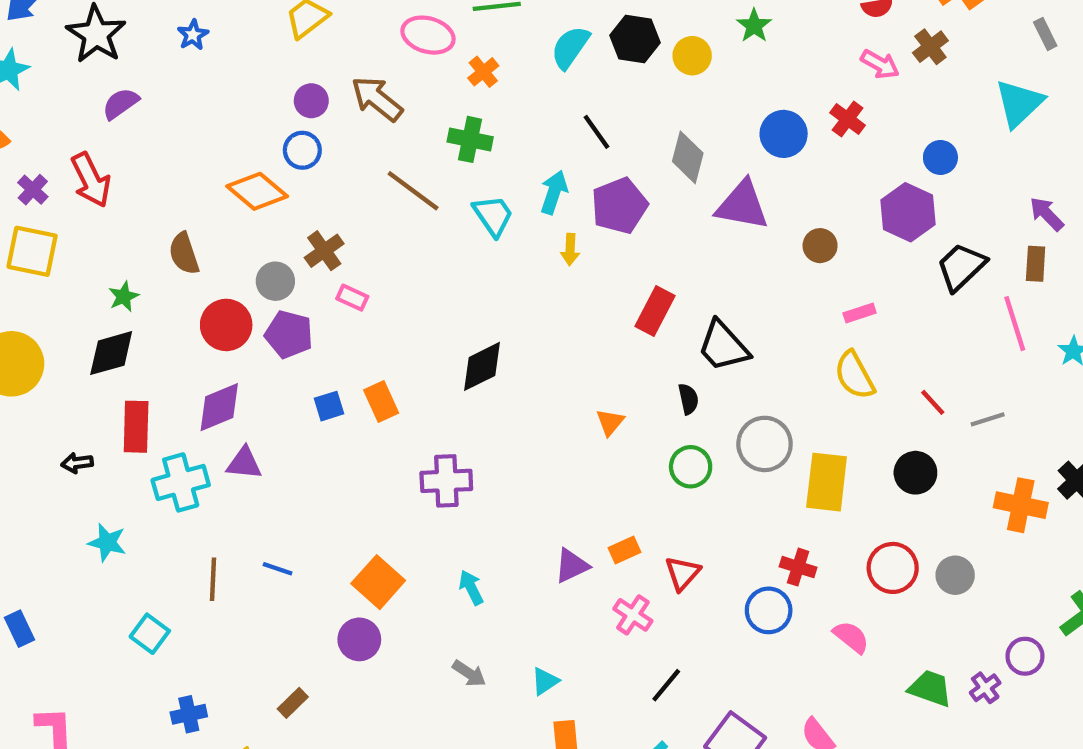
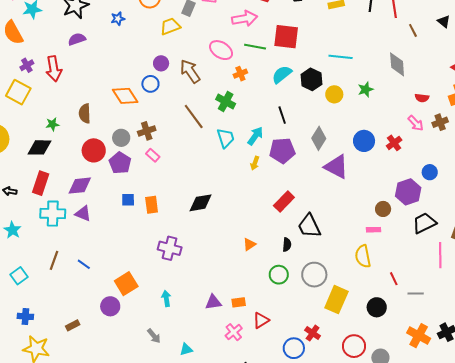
brown circle: (820, 246) -> (383, 209), moved

